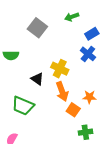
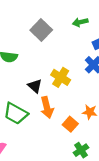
orange arrow: (62, 91) -> (47, 107), moved
green cross: (85, 132) -> (81, 150), turned -32

